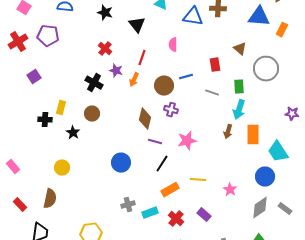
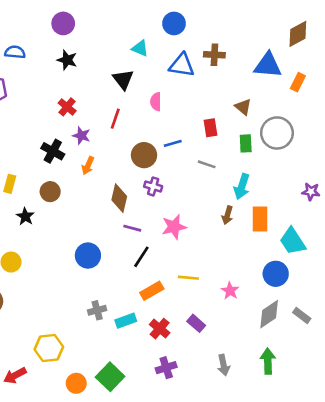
black triangle: (137, 25) -> (123, 80), moved
orange arrow: (134, 80) -> (88, 166), moved
green rectangle: (239, 87) -> (246, 143), moved

